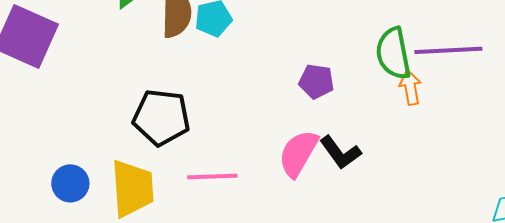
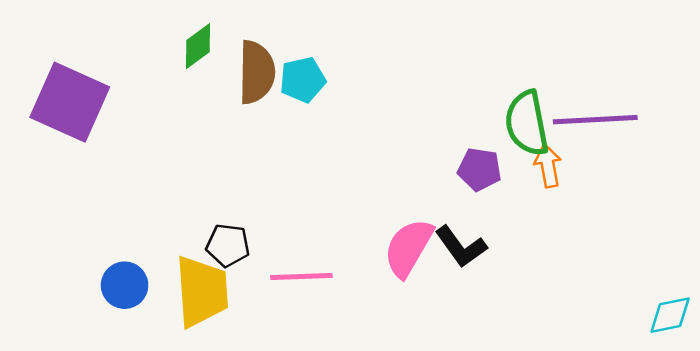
purple pentagon: (316, 81) -> (479, 169), moved
black pentagon: (161, 117) -> (228, 245), moved, size x0.6

